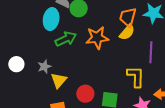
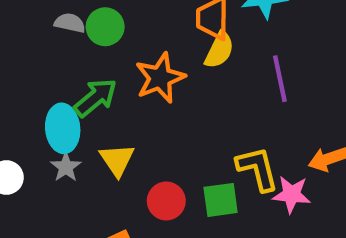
cyan ellipse: (51, 19) -> (63, 128), moved
yellow L-shape: (136, 77) -> (258, 169), moved
yellow triangle: (59, 80) -> (117, 160), moved

